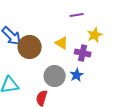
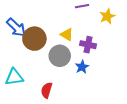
yellow star: (95, 35) -> (107, 16), moved
gray circle: (55, 76) -> (60, 56), moved

